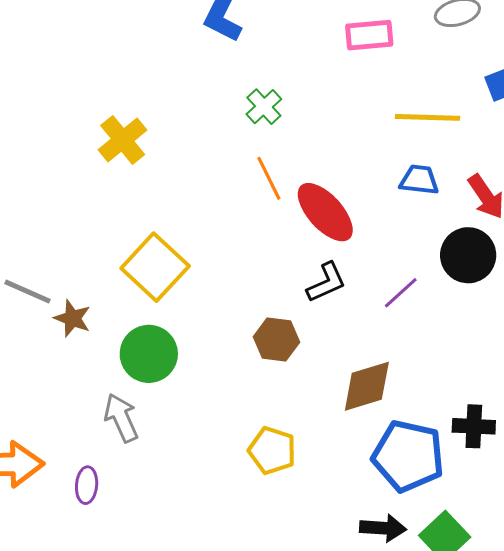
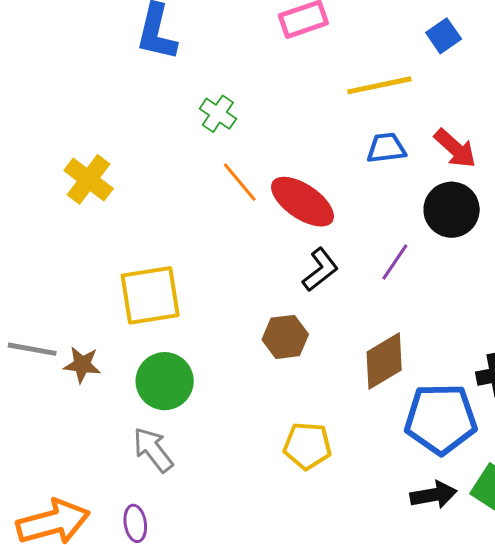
yellow square: (155, 267) -> (150, 295), turned -38

